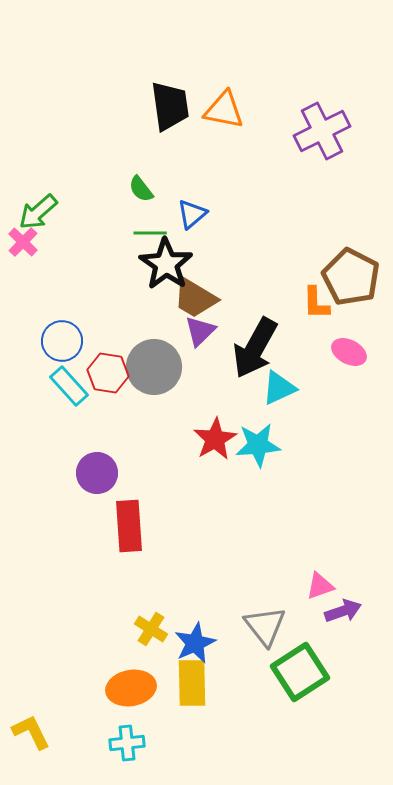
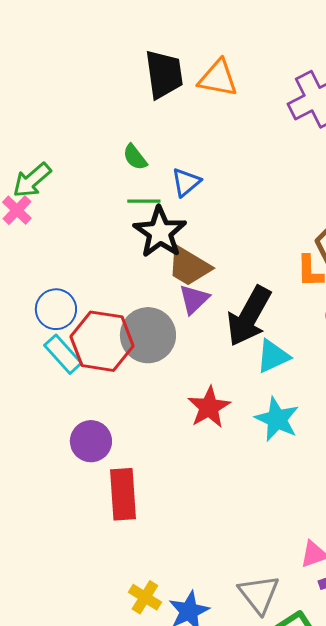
red hexagon: (108, 373) -> (102, 341), size x1.5
cyan star: (258, 445) -> (277, 419), moved, turned 30

